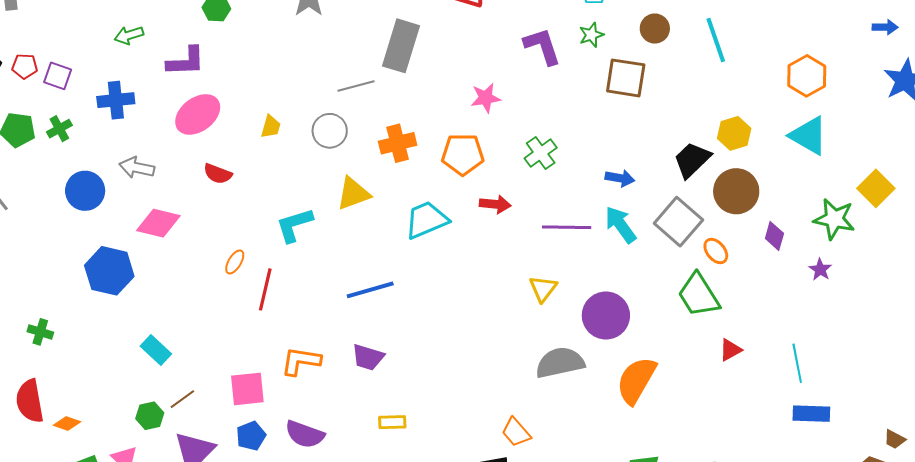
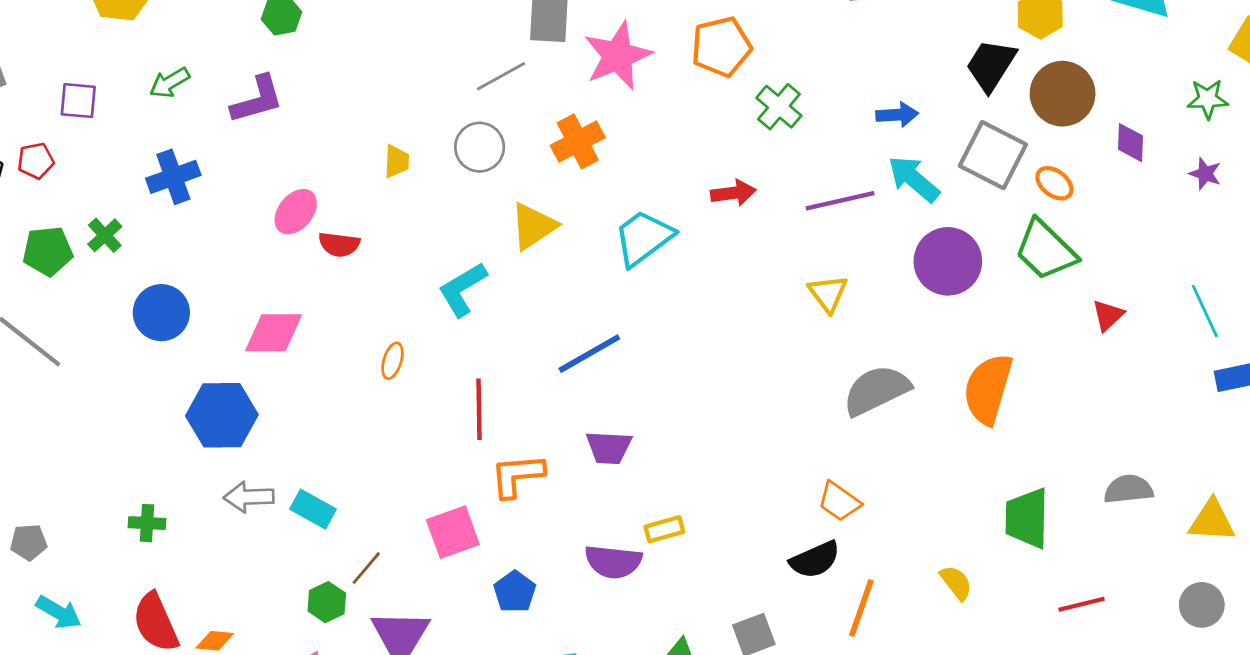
purple square: (58, 76) -> (78, 101), moved
pink star: (486, 98) -> (618, 56), moved, size x1.6
pink ellipse: (198, 114) -> (296, 212), moved, size x0.7
orange pentagon: (463, 154) -> (721, 47), moved
gray arrow: (137, 168) -> (249, 497), moved
green star: (834, 219) -> (1208, 99), size x0.7
red line: (265, 289) -> (479, 409), moved
purple circle: (606, 316) -> (948, 261), moved
purple semicircle: (305, 434) -> (613, 562), moved
blue pentagon: (251, 436) -> (515, 592), moved

